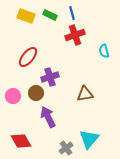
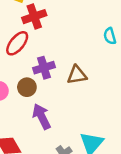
red cross: (75, 35) -> (34, 17), moved
brown triangle: (85, 94) -> (77, 75), moved

